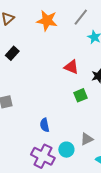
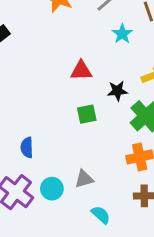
red triangle: (71, 67) -> (81, 71), turned -35

